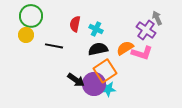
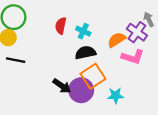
black line: (54, 46) -> (16, 60), moved
orange semicircle: (125, 48) -> (117, 40), moved
cyan star: (108, 89) -> (115, 96), moved

